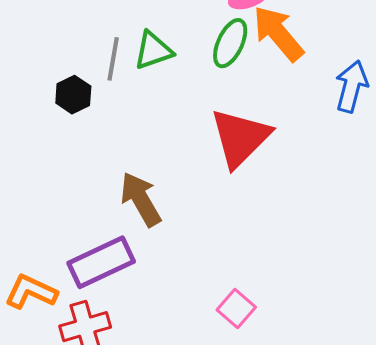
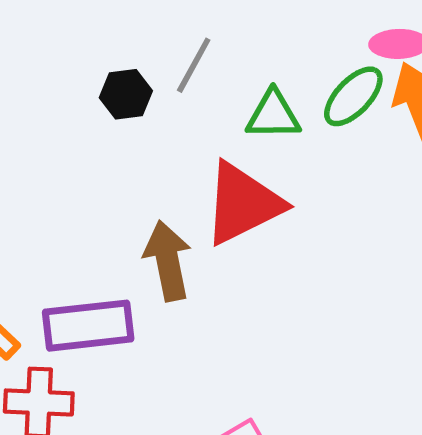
green triangle: (153, 50) -> (273, 115), moved
red triangle: (240, 138) -> (243, 204), moved

